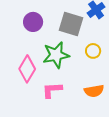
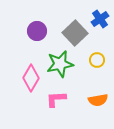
gray square: (71, 24) -> (75, 33), turned 30

